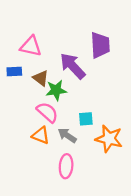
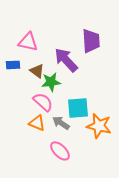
cyan square: (86, 119) -> (78, 108), size x1.6
pink ellipse: (66, 166) -> (60, 151), turned -50

